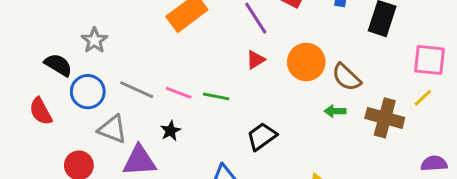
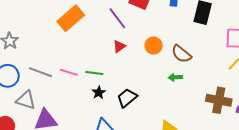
orange circle: (306, 62) -> (154, 46), size x0.7
brown cross: (385, 118) -> (219, 100), moved
black star: (171, 131) -> (99, 93), moved

